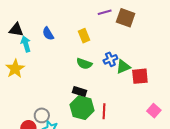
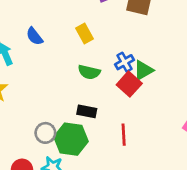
red square: (140, 76) -> (129, 84), moved, turned -36
green hexagon: (82, 108) -> (71, 139), moved
gray circle: (42, 115) -> (45, 133), moved

